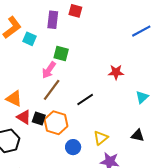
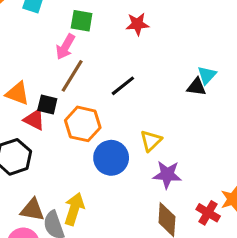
red star: (116, 72) -> (137, 24), moved
black square: (39, 118) -> (47, 105), moved
black triangle: (138, 135) -> (196, 87), moved
blue circle: (73, 147) -> (111, 158), size x1.5

